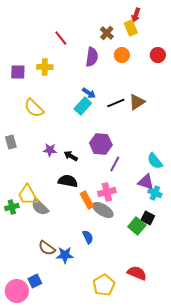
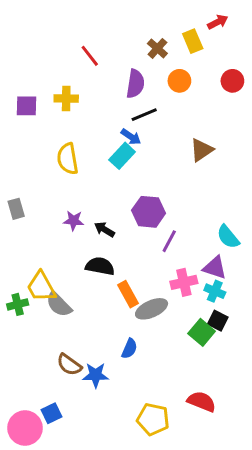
red arrow: (136, 15) -> (218, 22), moved, turned -136
black line: (116, 103) -> (144, 115), moved
yellow semicircle: (34, 108) -> (68, 159), moved, turned 35
pink cross: (107, 192) -> (184, 282), moved
cyan cross: (155, 193) -> (215, 291), moved
gray ellipse: (103, 210) -> (152, 309), turned -55
blue semicircle: (88, 237) -> (129, 349), turned 48
yellow pentagon: (104, 285) -> (153, 419), turned -30

